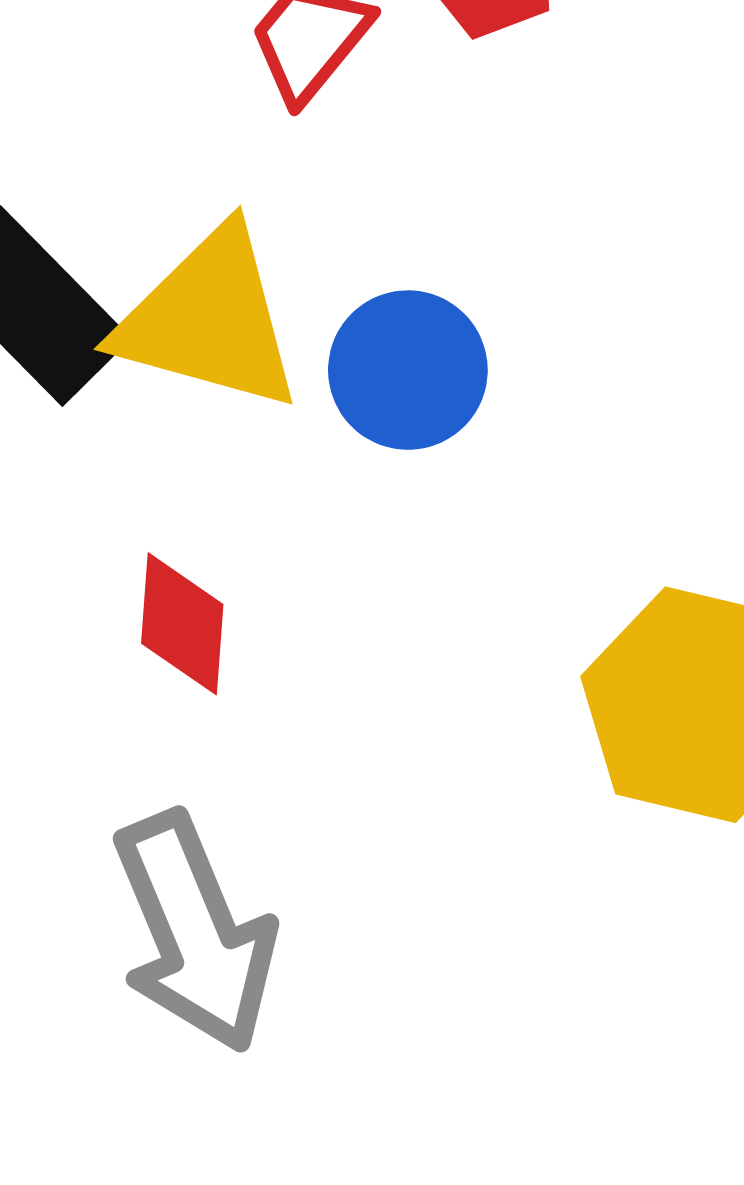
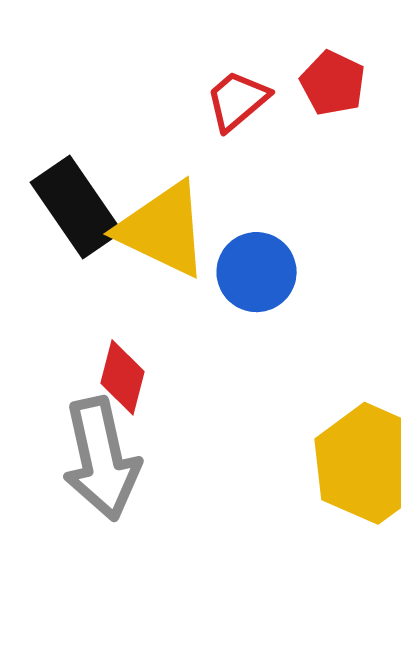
gray arrow: (195, 932) -> (101, 459), moved

